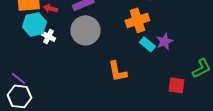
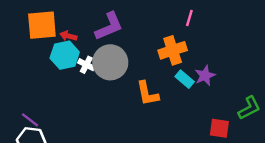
cyan hexagon: (34, 24) -> (65, 55), moved
white cross: (48, 36) -> (86, 65), moved
orange L-shape: (117, 71) -> (147, 93), moved

